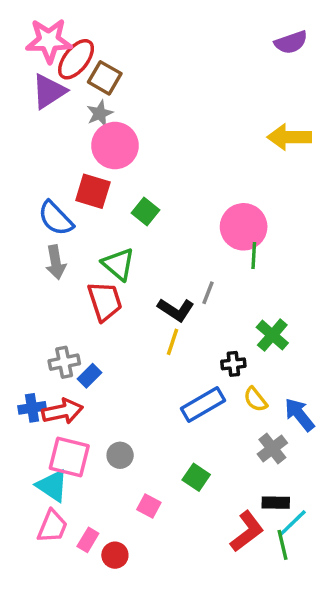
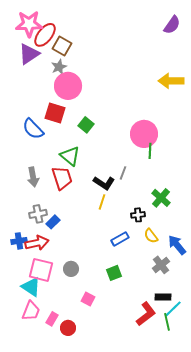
purple semicircle: (291, 42) -> (172, 25), turned -36
gray arrow: (56, 262) -> (33, 177), moved
blue rectangle: (203, 404) -> (120, 239), size x0.7
green square: (196, 477) -> (114, 273), moved, turned 35

